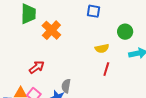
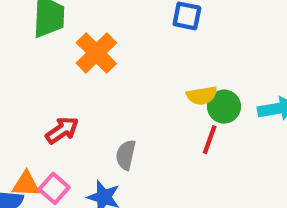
green circle: (125, 32) -> (224, 107), moved
gray semicircle: (66, 86) -> (126, 155), moved

